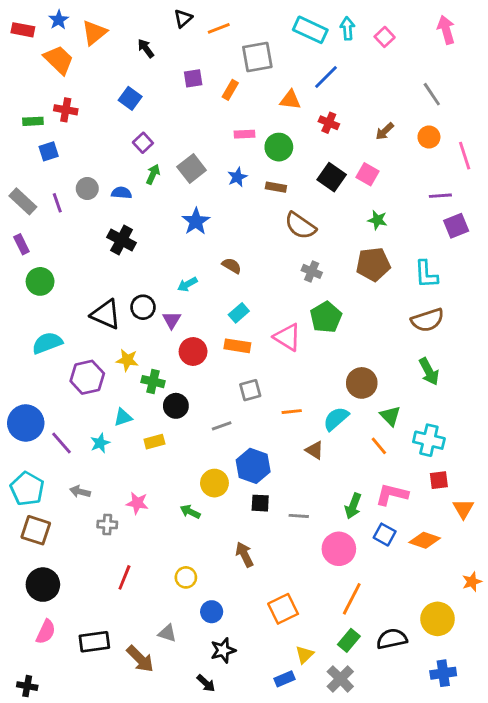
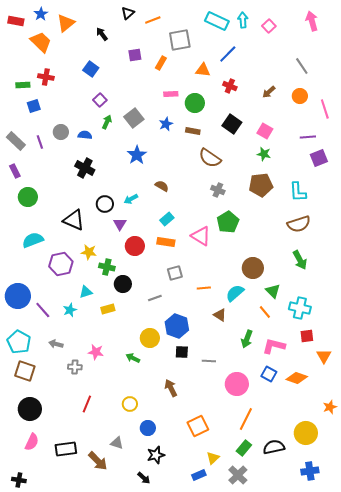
pink square: (367, 174) -> (265, 131), moved
black circle: (143, 307) -> (105, 204), moved
green arrow: (353, 506) -> (247, 339), moved

